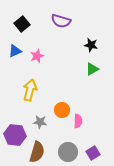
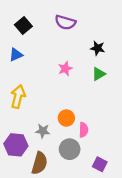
pink star: (37, 56) -> (65, 69), moved
yellow arrow: (30, 90) -> (18, 97), moved
gray circle: (68, 152) -> (70, 149), moved
purple square: (93, 153) -> (100, 164), turned -32

